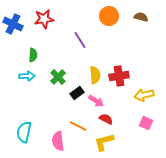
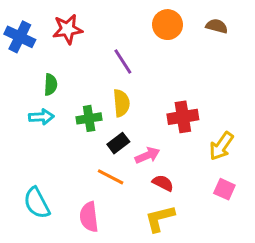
yellow semicircle: (95, 75) -> (121, 103), moved
green cross: (58, 77) -> (89, 118), turned 35
yellow arrow: (144, 95) -> (221, 146), turned -42
pink arrow: (96, 101) -> (147, 155), turned -56
orange line: (78, 126) -> (111, 177), moved
cyan semicircle: (24, 132) -> (37, 203), turned -40

